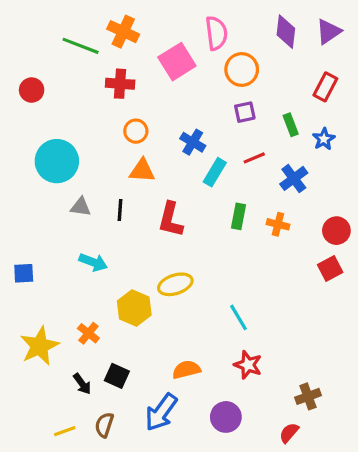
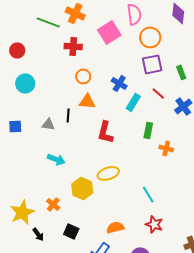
purple square: (245, 112) -> (152, 64), size x1.5
red line: (254, 158) -> (158, 93), turned 64
cyan circle: (57, 161) -> (25, 83), moved, size x0.7
black line: (120, 210) -> (68, 115), moved
orange cross: (278, 224) -> (166, 148), moved
blue square: (24, 273) -> (15, 126), moved
black arrow: (82, 384) -> (38, 234), moved

